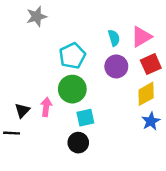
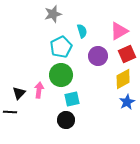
gray star: (37, 16) -> (53, 14), moved
cyan semicircle: (114, 38) -> (82, 31), moved

